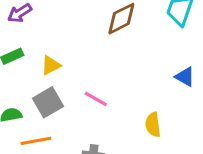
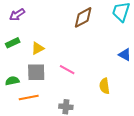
gray square: (48, 102) -> (36, 72), turned 30

